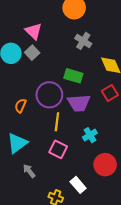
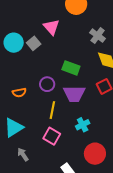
pink triangle: (34, 31) -> (51, 27), moved
gray cross: (83, 41) -> (98, 36), moved
purple circle: (49, 95) -> (47, 84), size x0.6
orange semicircle: (21, 106) -> (19, 93), turned -128

